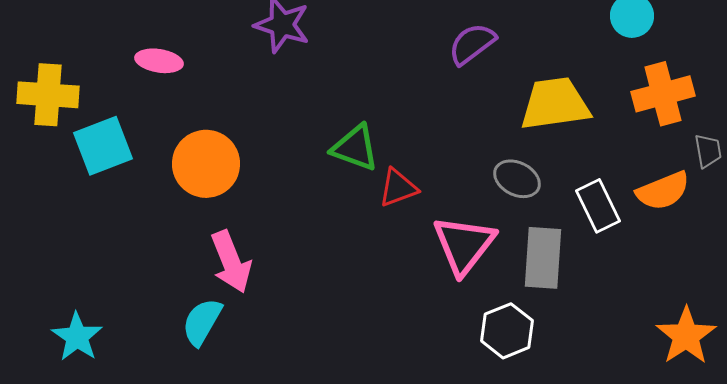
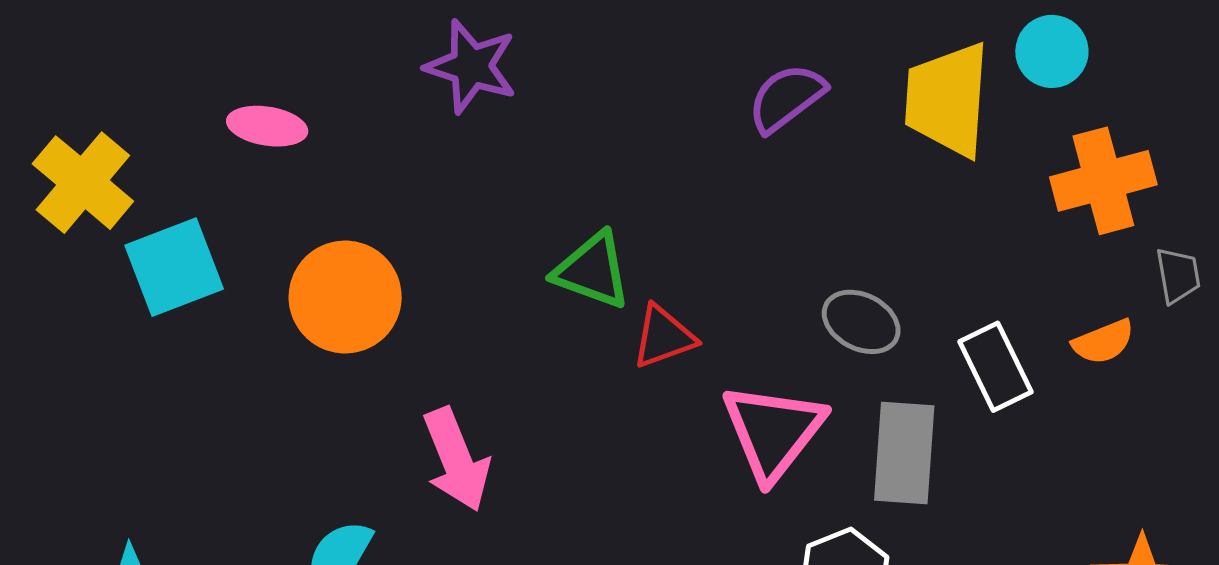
yellow cross: (48, 95) -> (83, 183), turned 36
yellow trapezoid: (555, 104) -> (947, 100), moved, turned -78
orange semicircle: (663, 191) -> (1103, 342), size x0.7
pink arrow: (231, 262) -> (456, 460), moved

